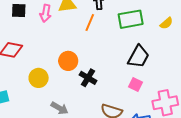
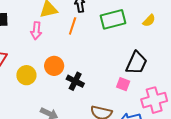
pink arrow: (46, 13) -> (36, 31), moved
black trapezoid: (138, 57) -> (136, 63), moved
yellow circle: (39, 78) -> (26, 75), moved

